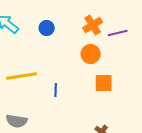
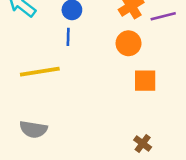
blue line: (56, 90) -> (68, 37), moved

